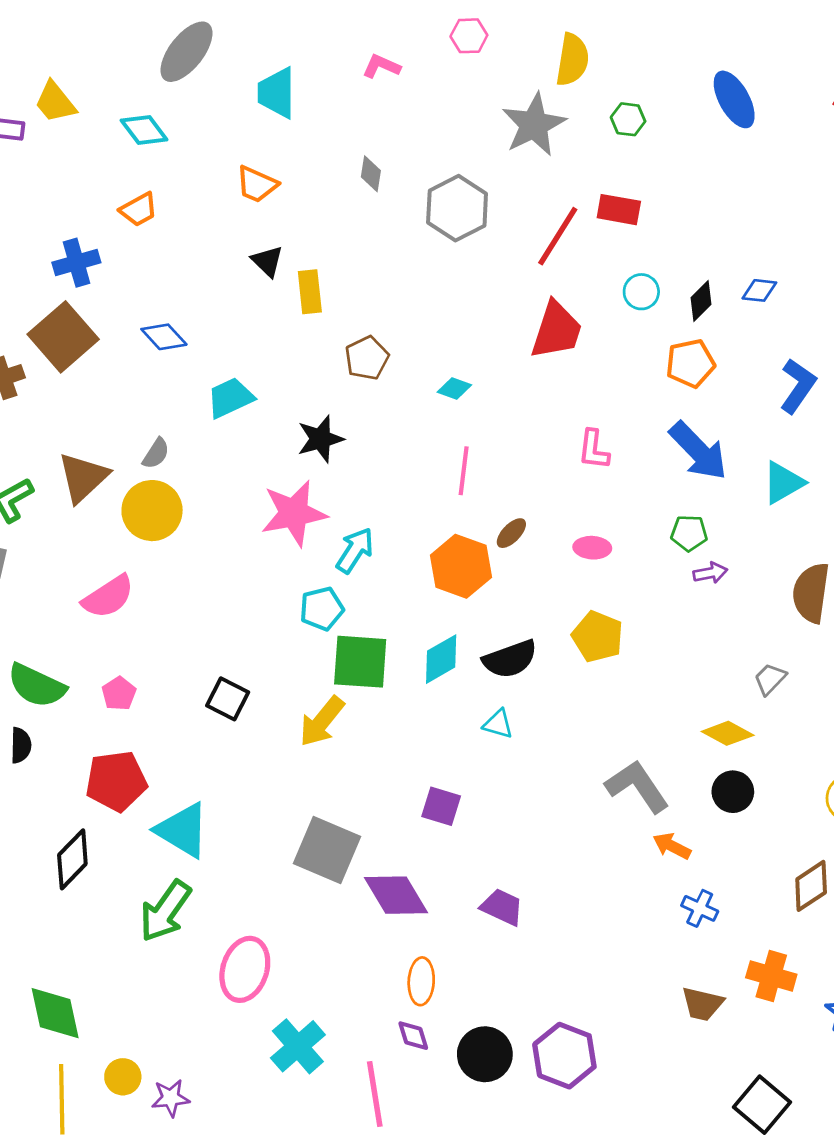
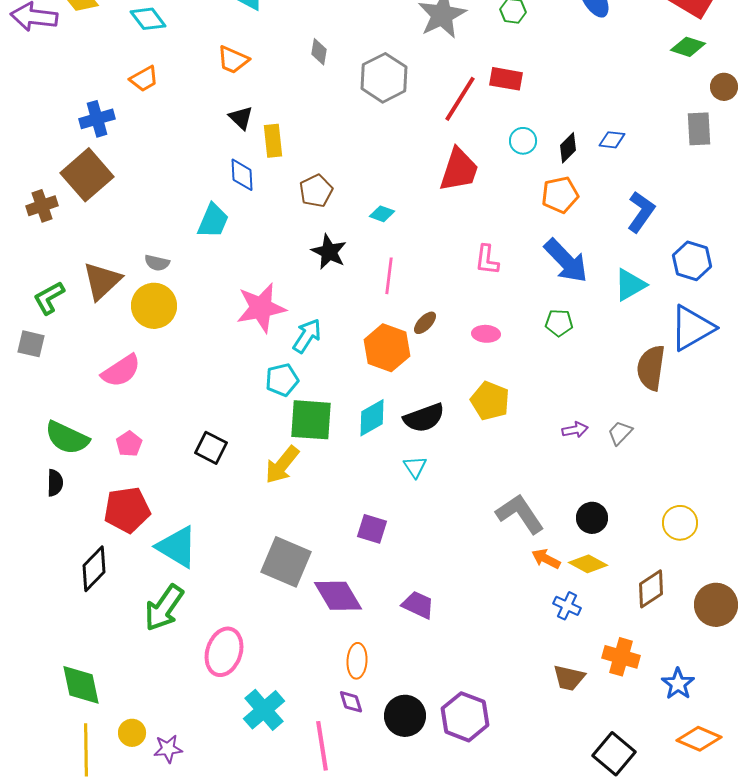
blue diamond: (164, 337) -> (242, 175), moved, turned 40
cyan trapezoid: (230, 398) -> (213, 221), turned 138
black star: (320, 439) -> (329, 252), moved, turned -30
gray semicircle: (156, 454) -> (157, 263), turned 70
purple arrow: (710, 573) -> (575, 430), moved
cyan triangle: (498, 724) -> (415, 467), turned 40
yellow diamond: (728, 733) -> (588, 564), moved

